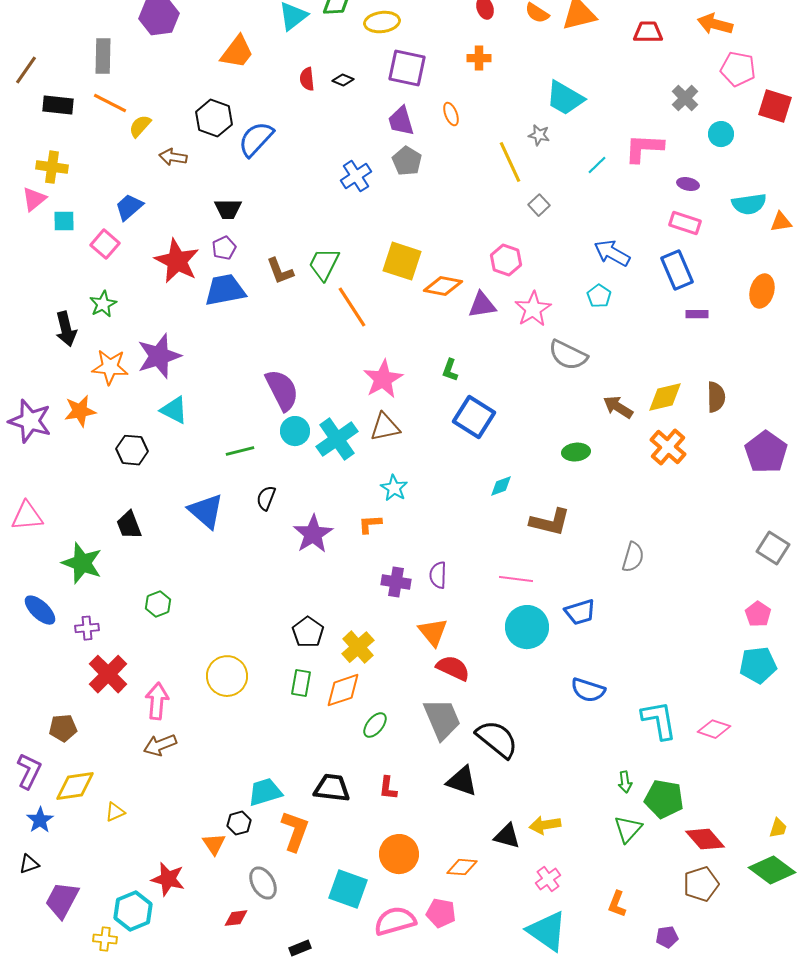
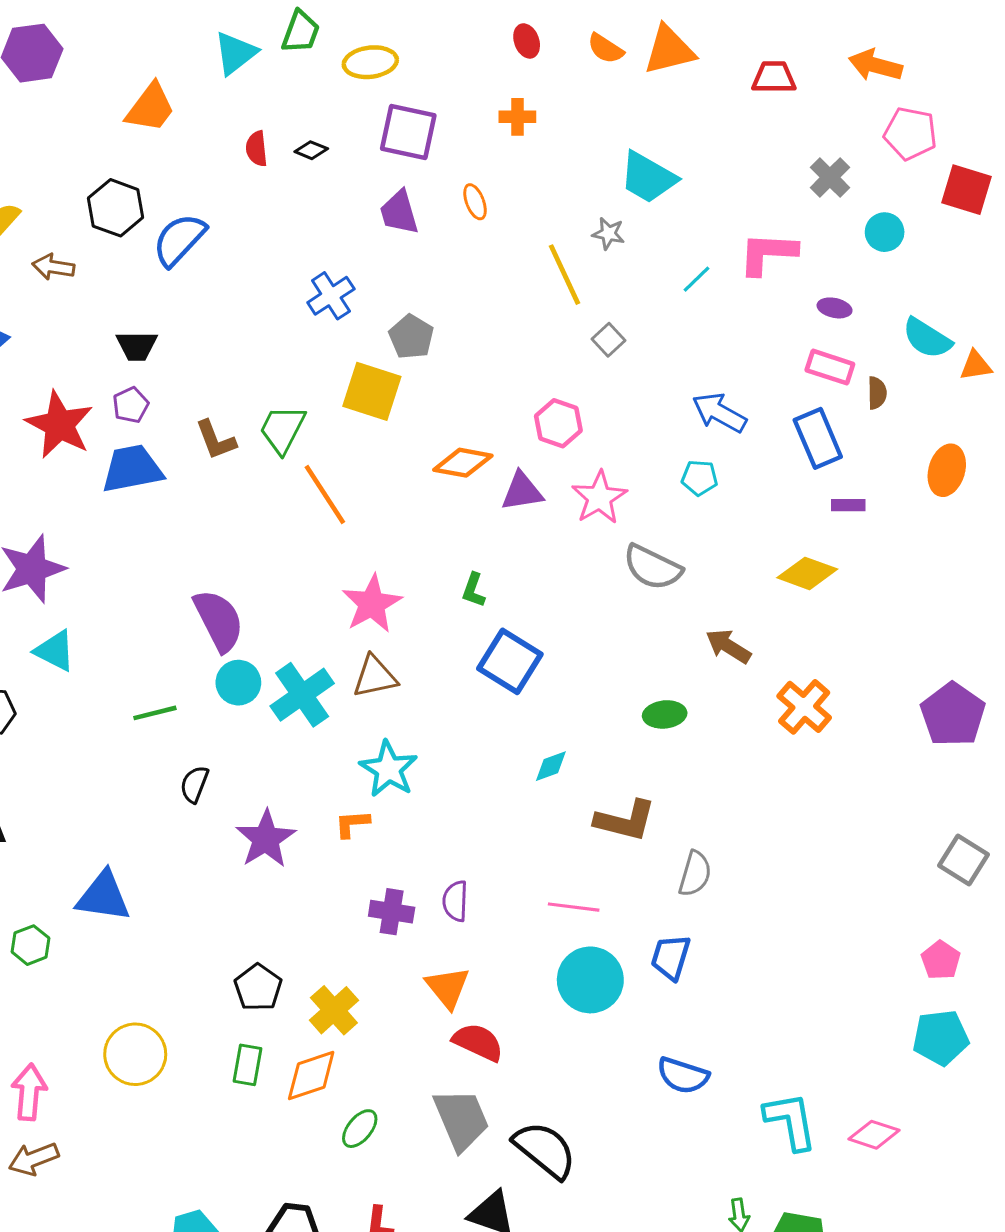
gray pentagon: (407, 161) -> (411, 337), moved
cyan semicircle: (749, 204) -> (927, 338), turned 40
yellow square: (402, 261) -> (372, 391), moved
cyan pentagon: (599, 296) -> (700, 478), turned -30
yellow diamond: (665, 397) -> (807, 573), moved, turned 33
brown semicircle: (716, 397) -> (877, 393), moved, size x0.7
cyan star: (394, 488) -> (389, 769), size x1.4
blue triangle: (206, 511) -> (103, 896), moved, turned -33
gray semicircle: (633, 557) -> (695, 874), moved
blue trapezoid: (580, 612) -> (671, 957), turned 124

